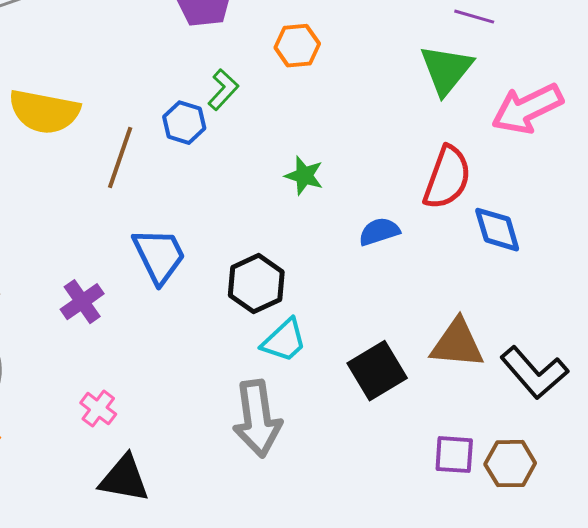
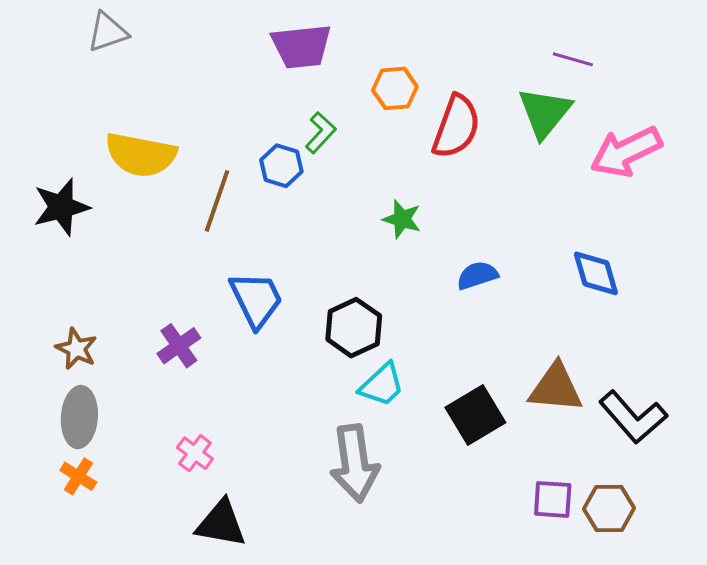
red semicircle: (447, 178) -> (456, 127), moved

